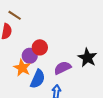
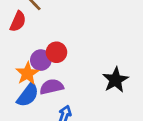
purple semicircle: (62, 68) -> (52, 87), moved
blue semicircle: (38, 79) -> (28, 95), moved

